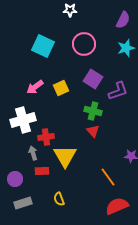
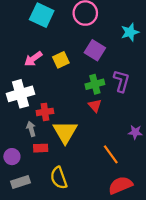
cyan star: (126, 48) -> (130, 32), moved
purple L-shape: (118, 91) -> (121, 81), moved, turned -55
green cross: (93, 111) -> (95, 84), turned -30
yellow semicircle: (59, 199) -> (59, 178), size x1.5

